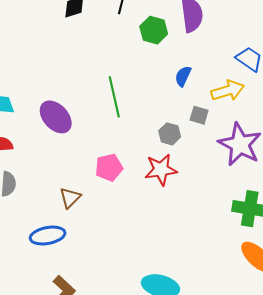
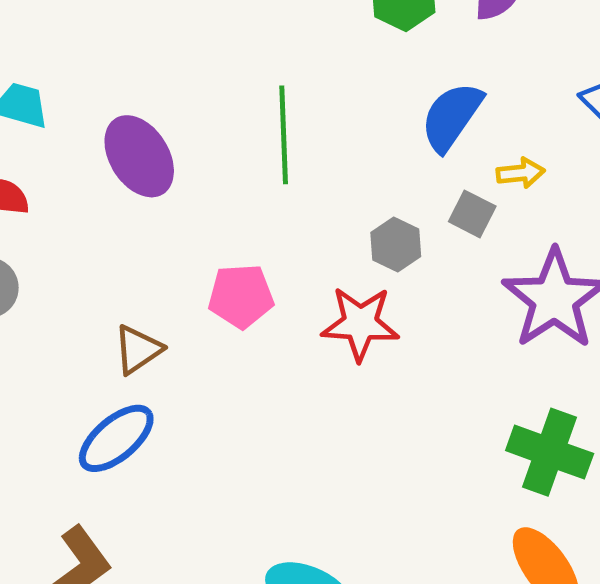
blue semicircle: (183, 76) -> (452, 117), size x1.5
yellow arrow: (228, 91) -> (521, 173), moved, size x0.6
blue ellipse: (48, 236) -> (116, 438), moved, turned -40

